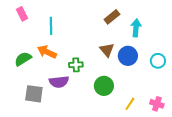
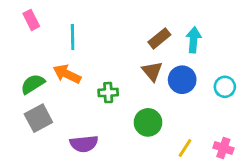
brown rectangle: (112, 17) -> (159, 38), moved
purple semicircle: (59, 82) -> (84, 144), moved
gray square: (34, 94) -> (38, 118), moved, turned -36

